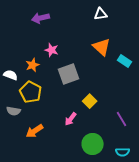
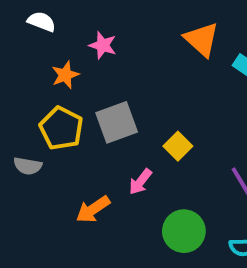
gray square: (69, 74) -> (117, 122), moved
white semicircle: (11, 75) -> (42, 22), moved
orange arrow: (35, 131) -> (93, 209), moved

